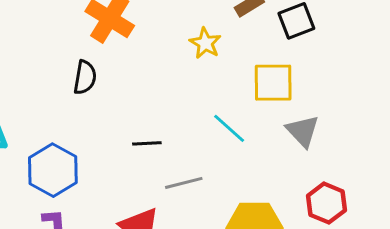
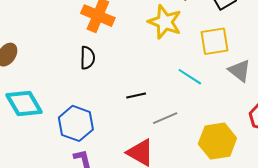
yellow star: (205, 43) -> (165, 22), size x1.6

